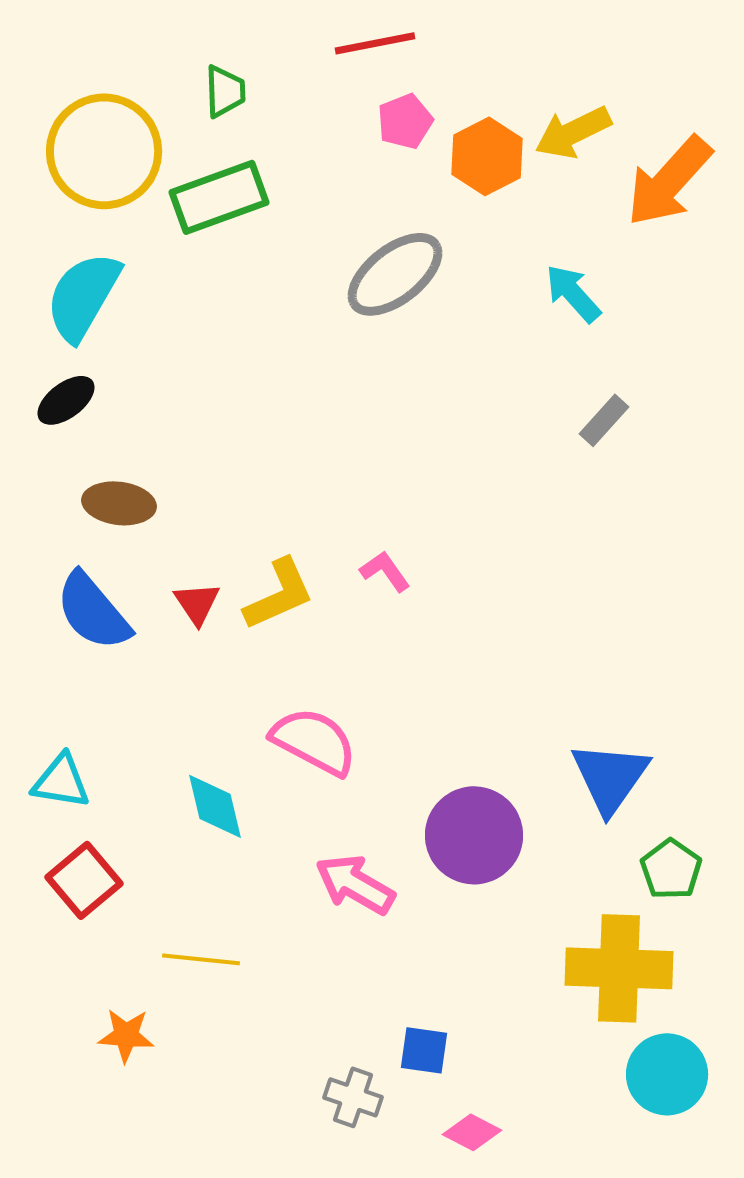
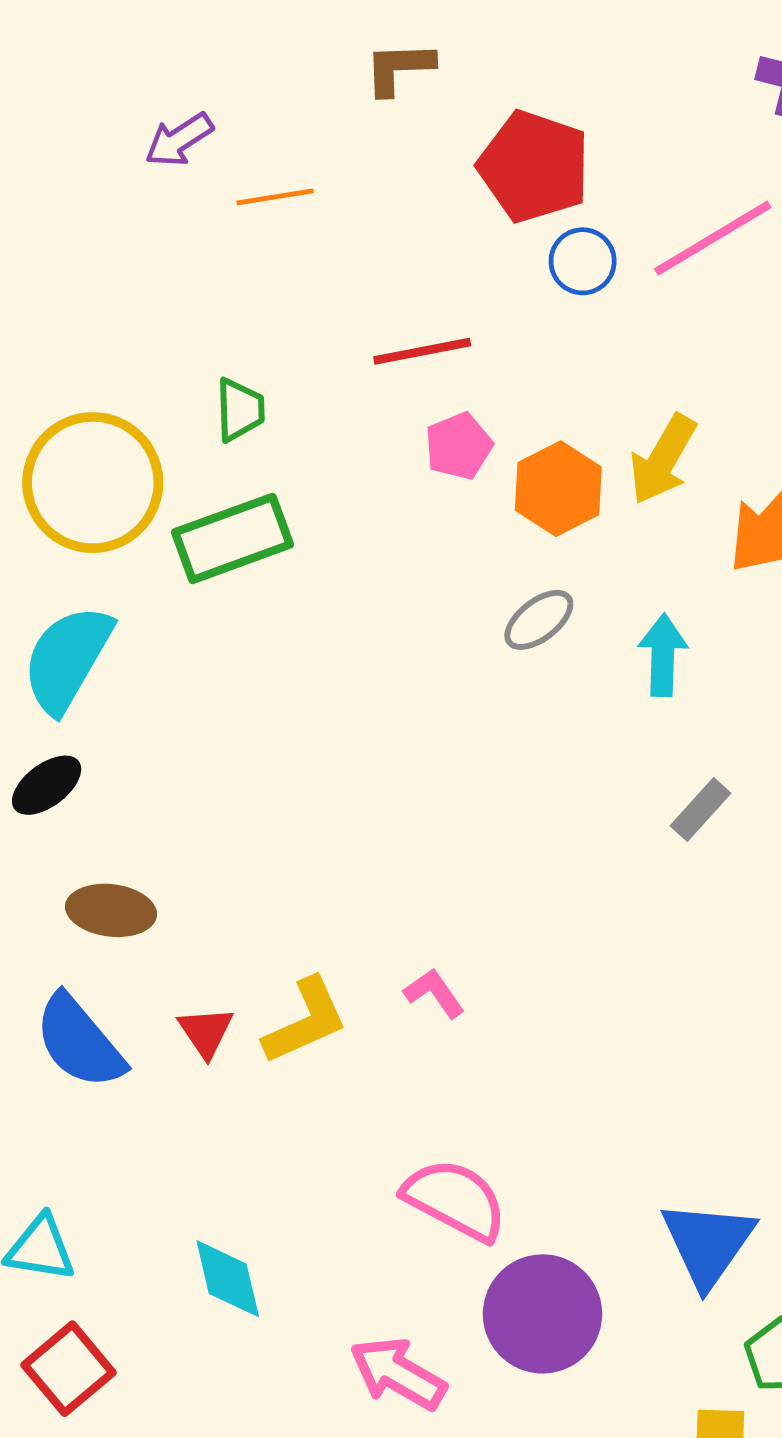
yellow arrow: (573, 132) -> (663, 459), turned -34
gray ellipse: (395, 274) -> (539, 620), moved, size x0.6
cyan arrow: (573, 293) -> (663, 655), turned 44
pink semicircle: (314, 741) -> (455, 1200), moved

